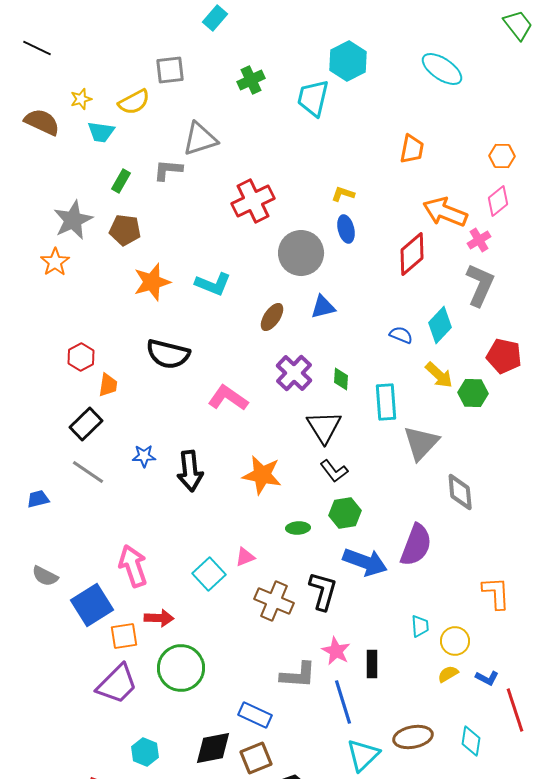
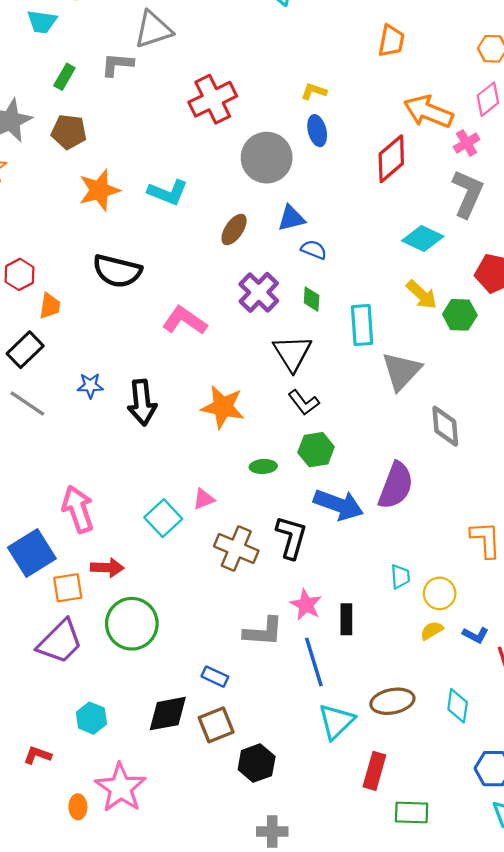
cyan diamond: (440, 325) -> (423, 238), turned 72
blue semicircle: (401, 335) -> (314, 250), moved
blue rectangle: (255, 715) -> (215, 677), size x0.7

